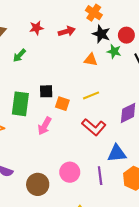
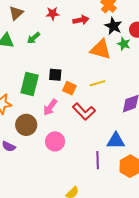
orange triangle: (91, 60) -> (101, 49), size x1.6
red L-shape: (94, 127) -> (84, 112), moved
pink circle: (70, 172) -> (55, 141), moved
brown circle: (38, 184) -> (26, 125), moved

